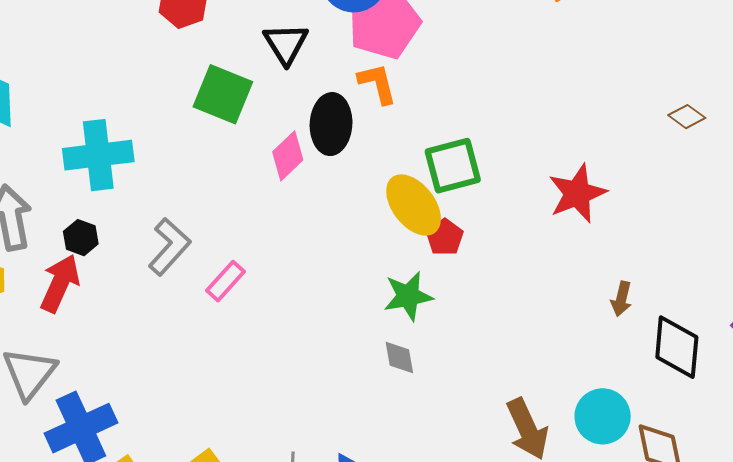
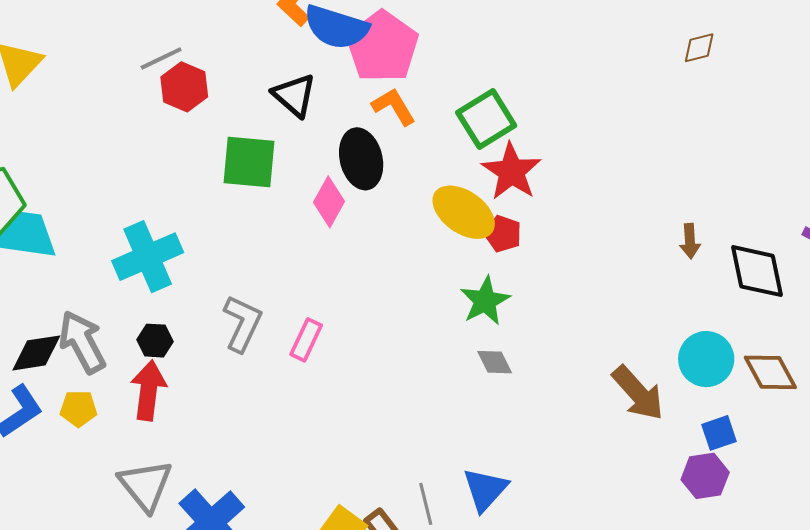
brown diamond: (687, 117) -> (699, 48), turned -33
green square: (453, 166) -> (486, 119), moved
red star: (577, 193) -> (511, 171), moved

